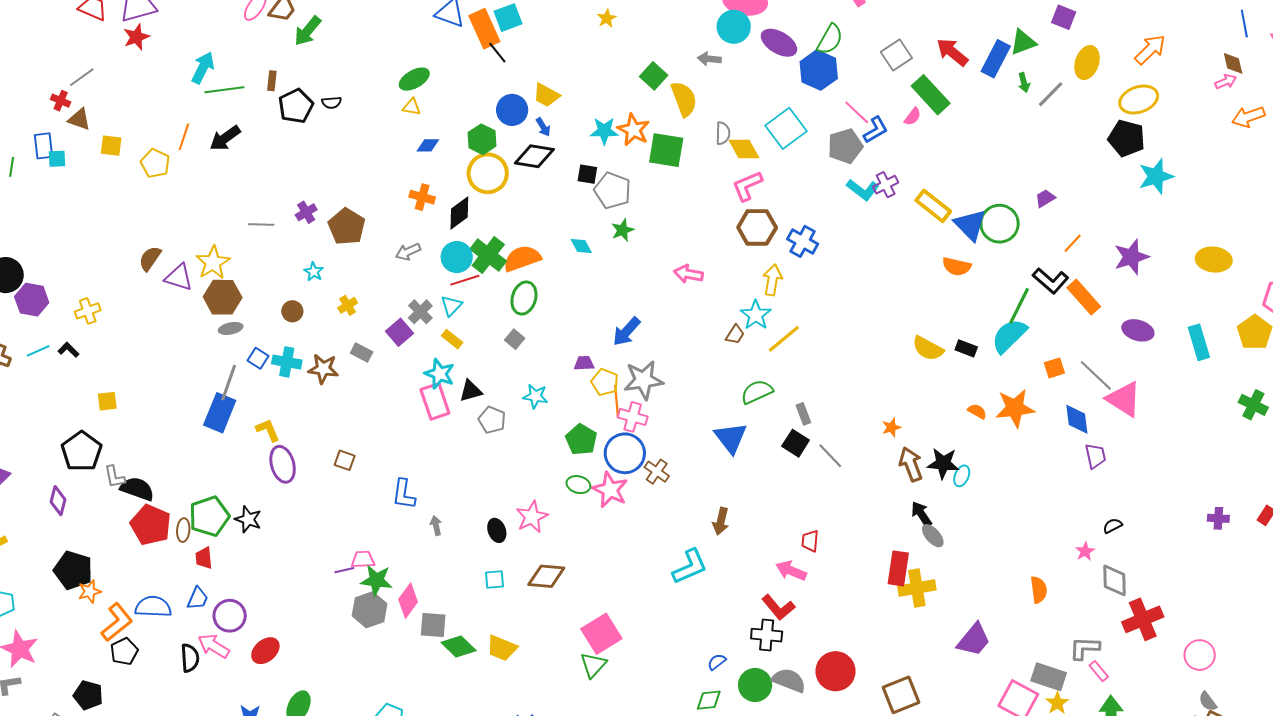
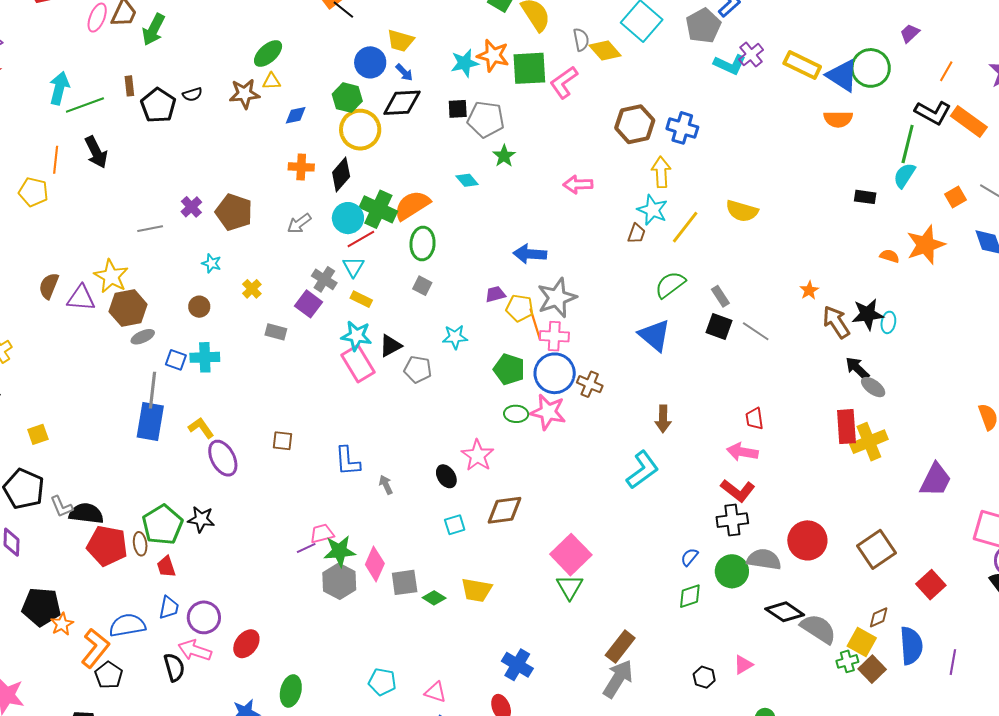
black arrow: (225, 138) -> (96, 152), turned -68
pink L-shape: (747, 186) -> (564, 82), moved
blue arrow: (627, 331) -> (530, 254), turned 64
cyan semicircle: (1009, 336) -> (904, 175), size x0.7
yellow semicircle: (928, 348) -> (742, 211), moved
brown star: (323, 369) -> (245, 94), moved
green diamond: (459, 646) -> (434, 598), size x0.7

